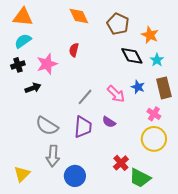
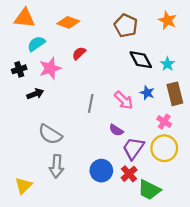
orange diamond: (79, 16) -> (68, 22), moved, turned -45
orange star: (150, 35) -> (167, 20), moved
cyan semicircle: (23, 41) -> (36, 44), moved
red semicircle: (74, 50) -> (79, 53), turned 32
gray line: (85, 97) -> (91, 103), turned -30
purple trapezoid: (83, 127) -> (133, 148), moved, turned -150
blue circle: (75, 176) -> (101, 171), moved

